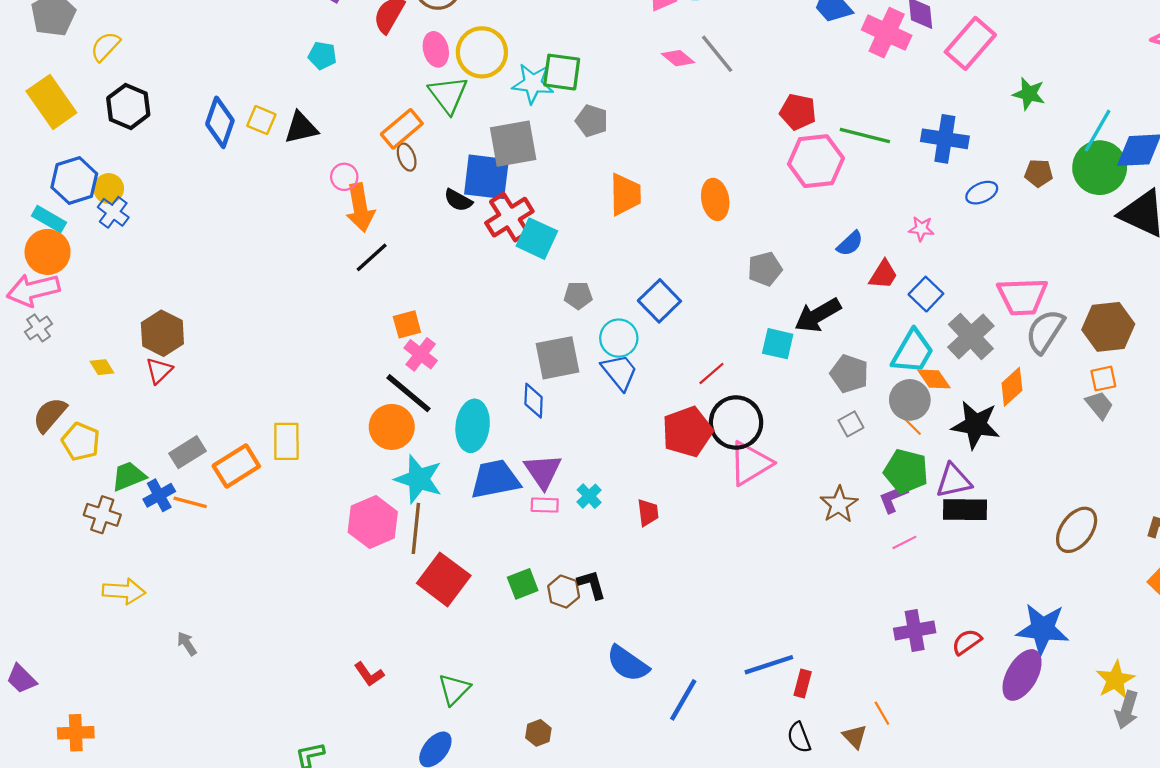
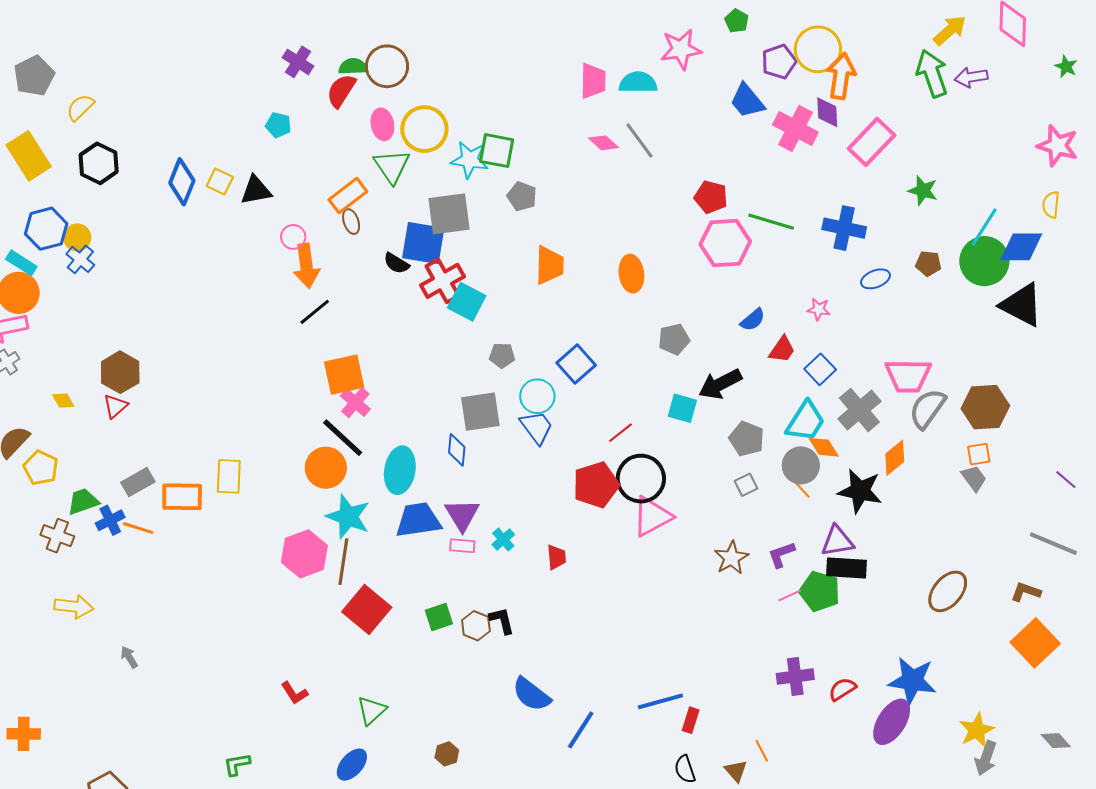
orange square: (407, 324) -> (344, 375), size x1.6
orange rectangle: (236, 466) -> (182, 497), turned 30
green pentagon: (906, 471) -> (820, 591), moved

